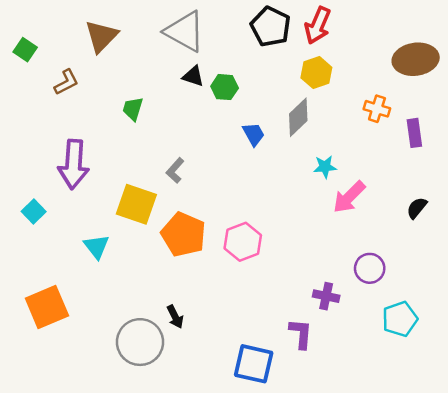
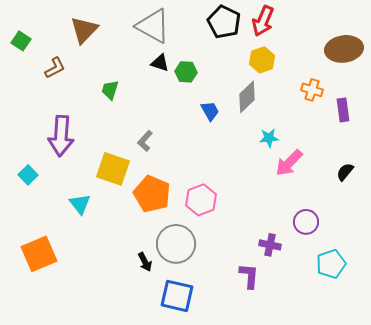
gray circle: (140, 342) -> (176, 244), moved
blue square: (254, 364) -> (177, 296), moved

